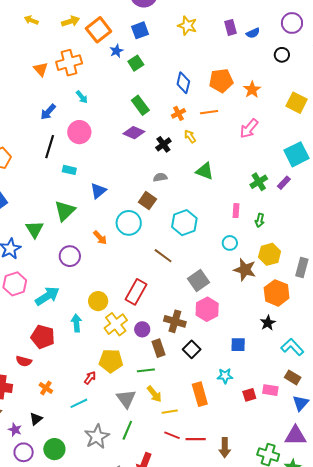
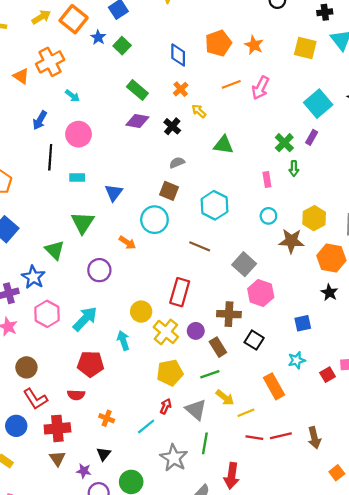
orange line: (209, 112) -> (231, 84), moved
green arrow: (260, 220) -> (294, 169), moved
red arrow: (90, 378) -> (166, 406), moved

